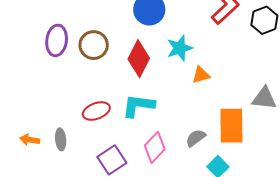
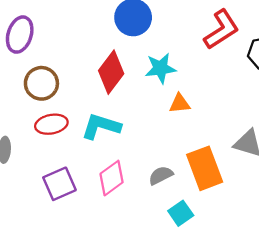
brown circle: (94, 45) -> (41, 83), moved
orange rectangle: (231, 126) -> (205, 168), turned -30

